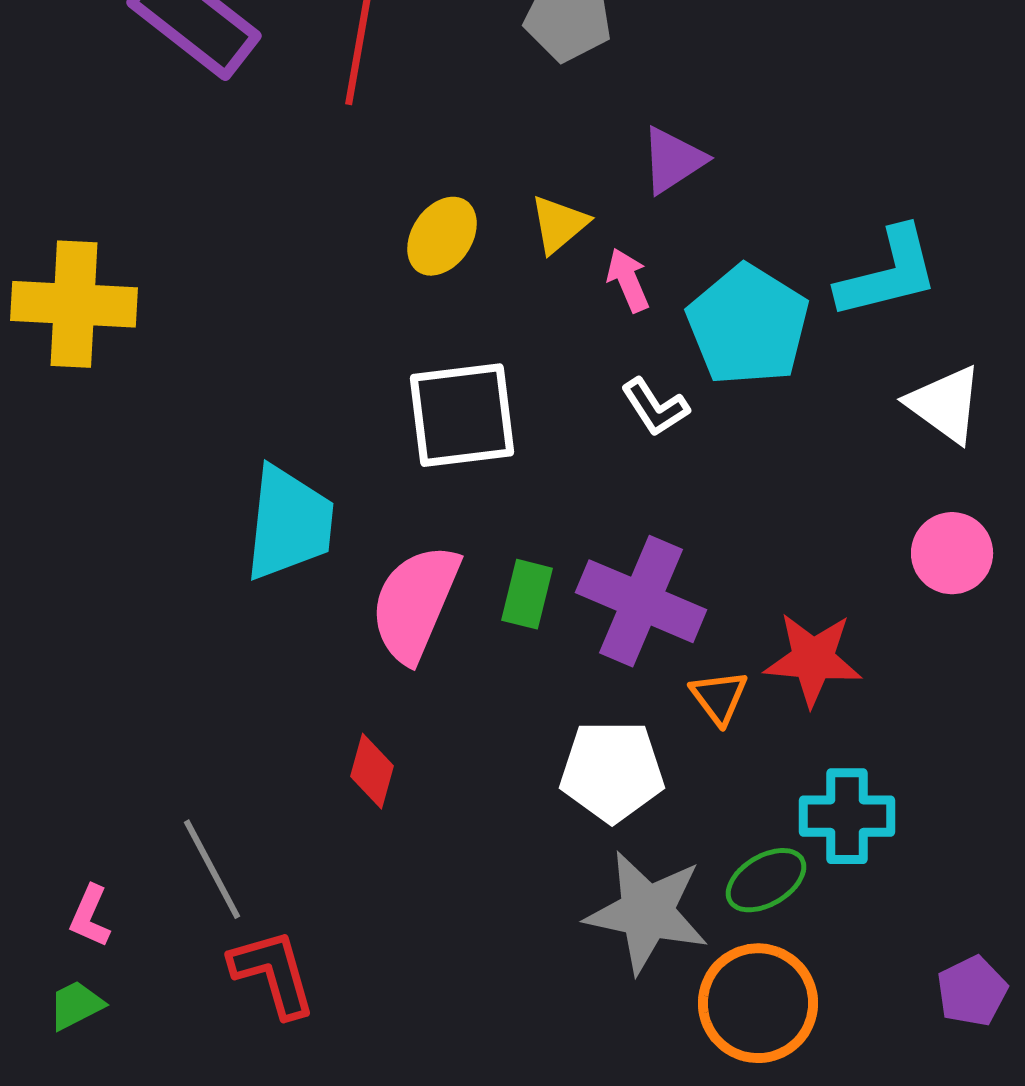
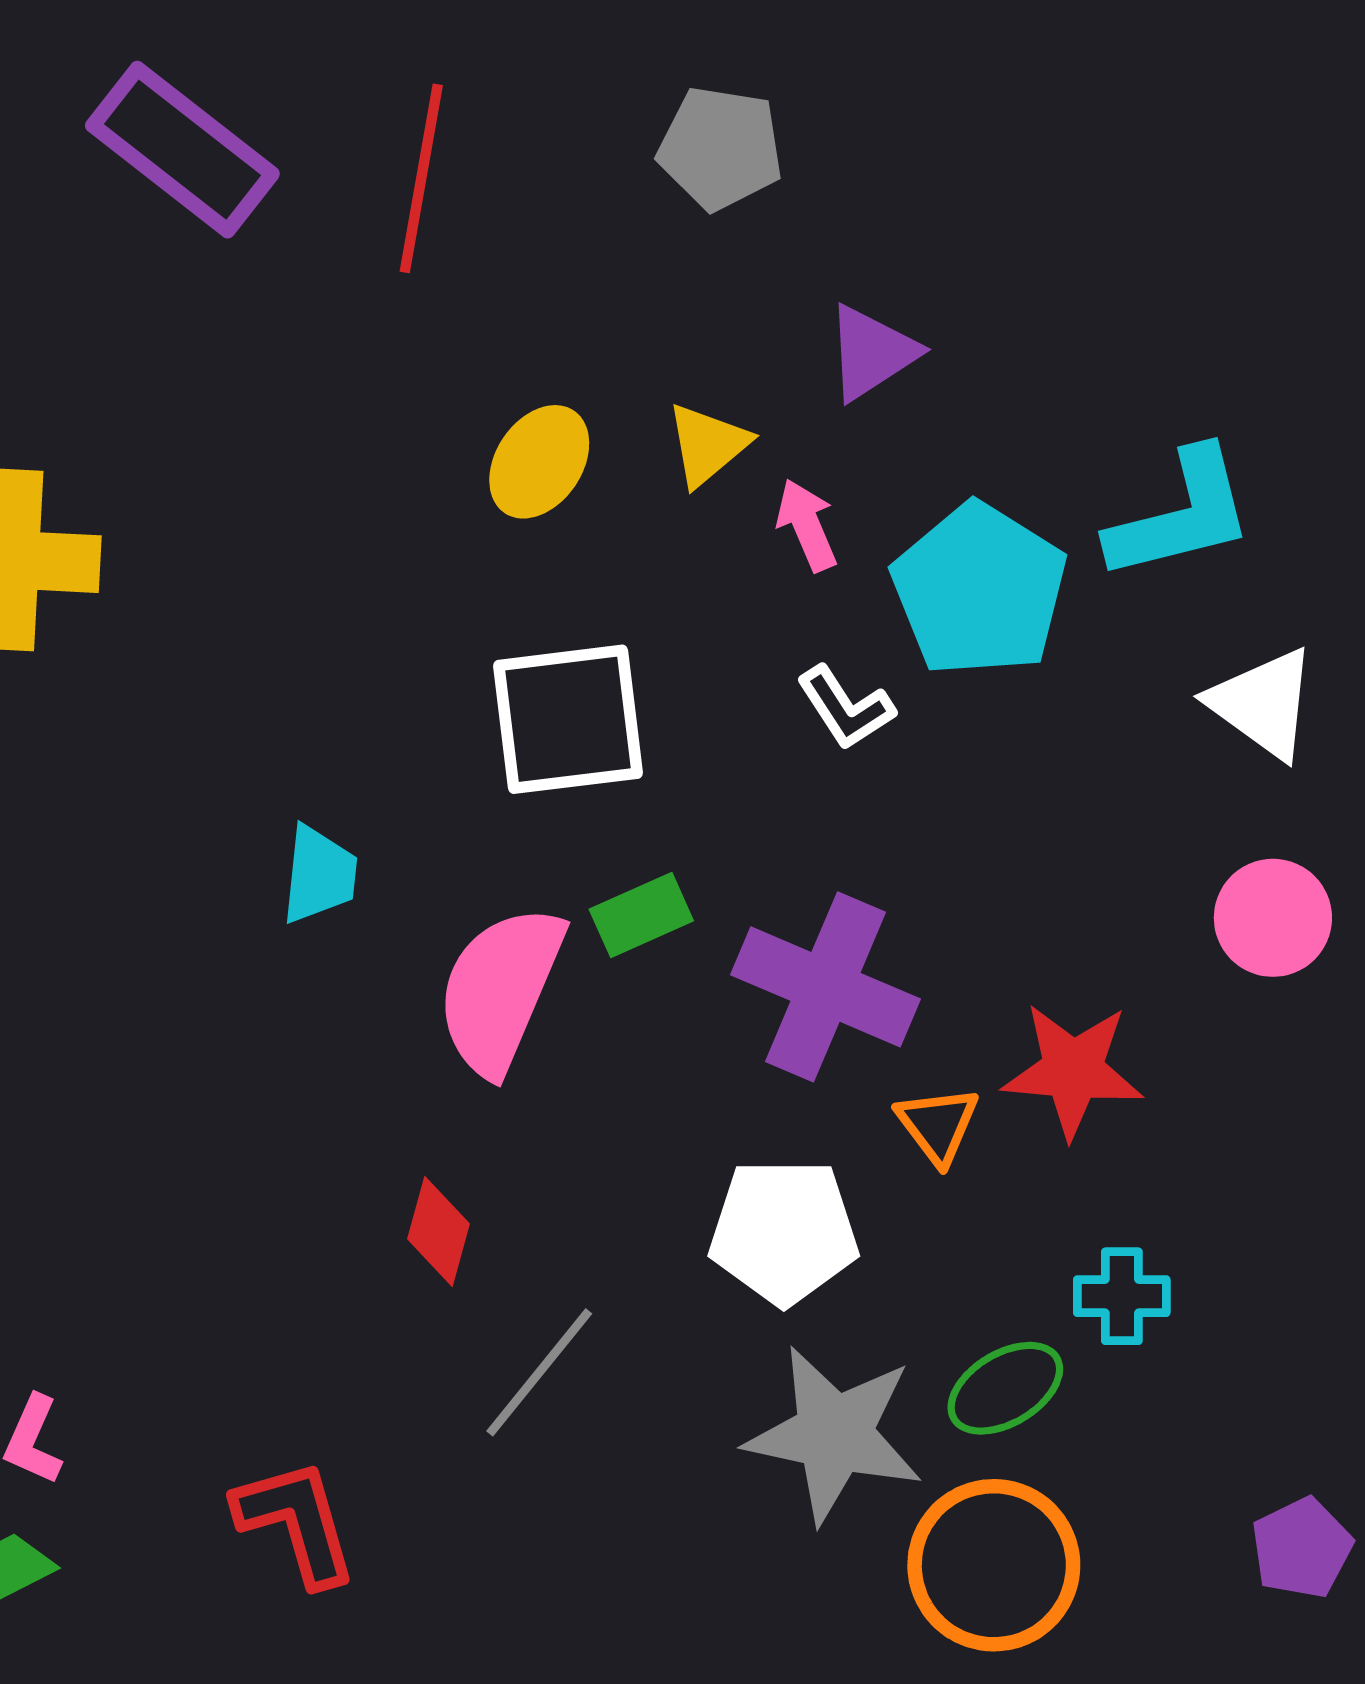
cyan trapezoid: (289, 523) -> (319, 875), size x0.6
green rectangle: (527, 594) -> (641, 915), moved, turned 52
cyan cross: (847, 816) -> (1122, 1296), size x0.7
gray line: (212, 869) -> (539, 1372), moved, turned 67

